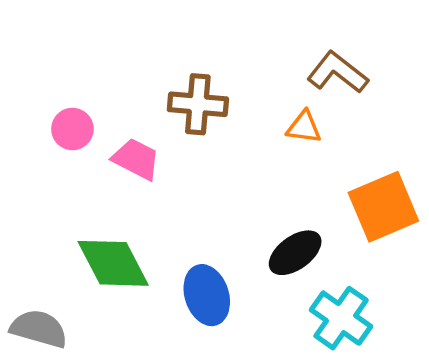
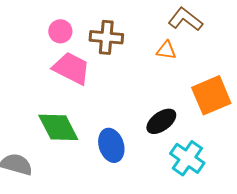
pink circle: (72, 129) -> (60, 31), moved
pink trapezoid: (136, 159) -> (71, 68), size x1.4

